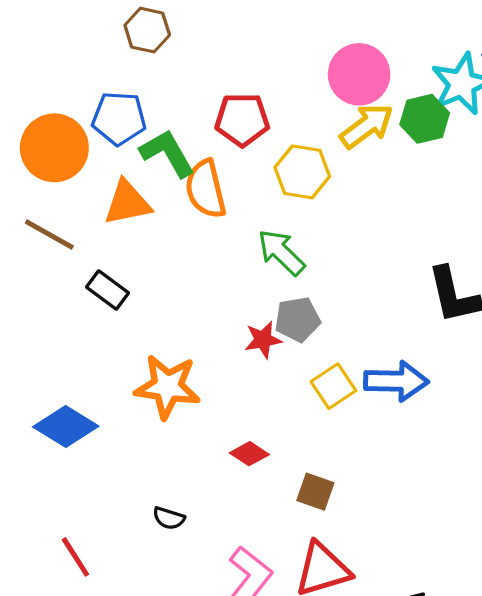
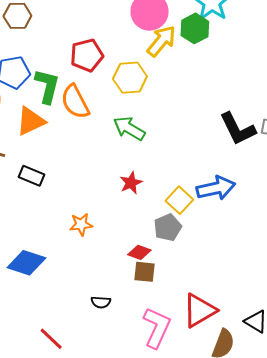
green L-shape: (167, 153) -> (47, 86), turned 57
gray pentagon: (297, 319) -> (168, 227), moved
orange star: (167, 387) -> (81, 224), size x0.6
brown square: (315, 492) -> (144, 272), moved

